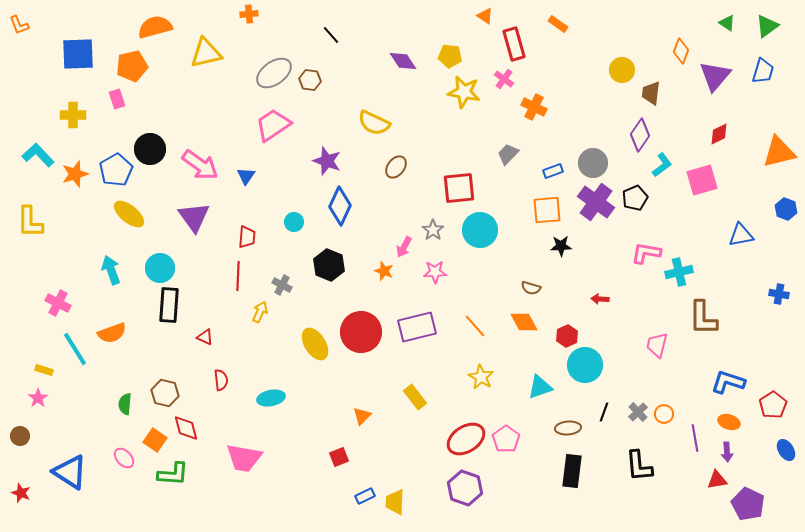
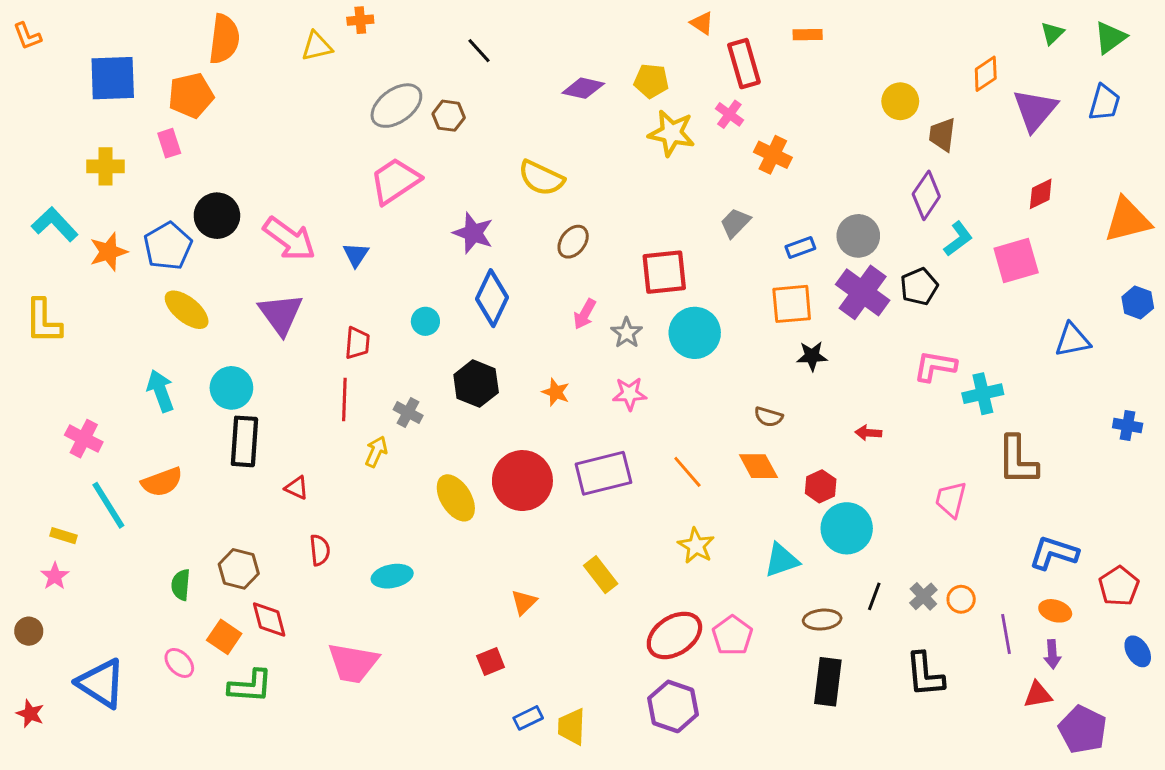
green triangle: (727, 23) -> (1052, 33), turned 42
orange rectangle: (558, 24) -> (808, 35), turned -36
orange semicircle: (155, 27) -> (224, 39), turned 112
orange diamond: (681, 51) -> (986, 74), turned 35
yellow triangle: (206, 53) -> (317, 46), moved, size x0.7
purple diamond: (403, 61) -> (583, 88), turned -44
pink arrow: (404, 247) -> (585, 314), moved

